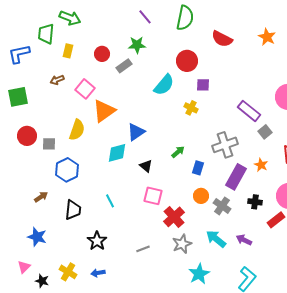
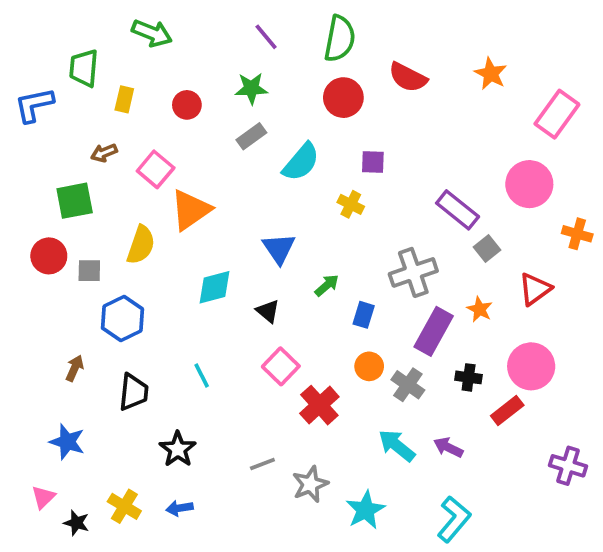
green arrow: (70, 18) -> (152, 33), moved
red circle: (187, 61) -> (343, 98), moved
gray rectangle: (124, 66) -> (251, 136), moved
green square: (18, 97) -> (75, 201), moved
blue triangle: (136, 132) -> (279, 249), moved, turned -30
pink square: (153, 196) -> (281, 366), turned 30
brown arrow: (41, 197) -> (75, 368), turned -32
gray star: (182, 244) -> (310, 484), moved

